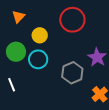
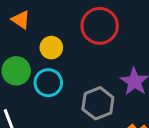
orange triangle: (18, 17) -> (21, 20), turned -40

